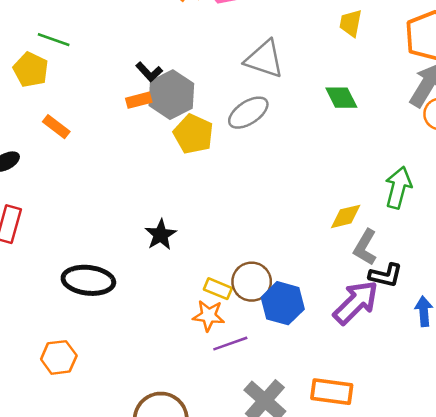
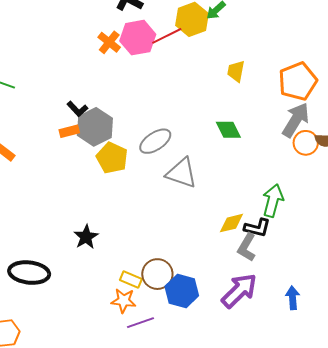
gray triangle: (264, 59) -> (182, 173), moved
black L-shape: (386, 275) -> (257, 228), moved

